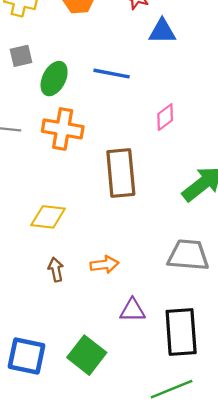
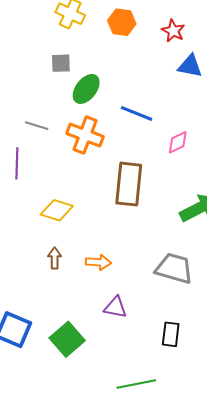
blue line: (112, 74) -> (137, 113), moved
black rectangle: (181, 332) -> (171, 334), moved, size x0.6

